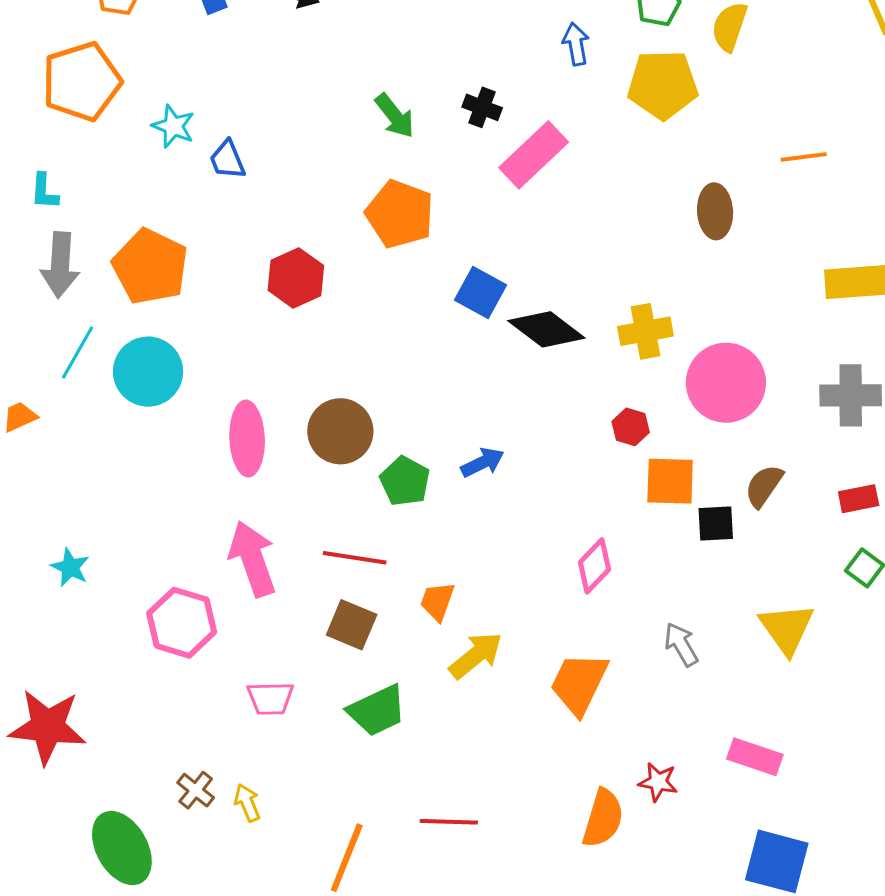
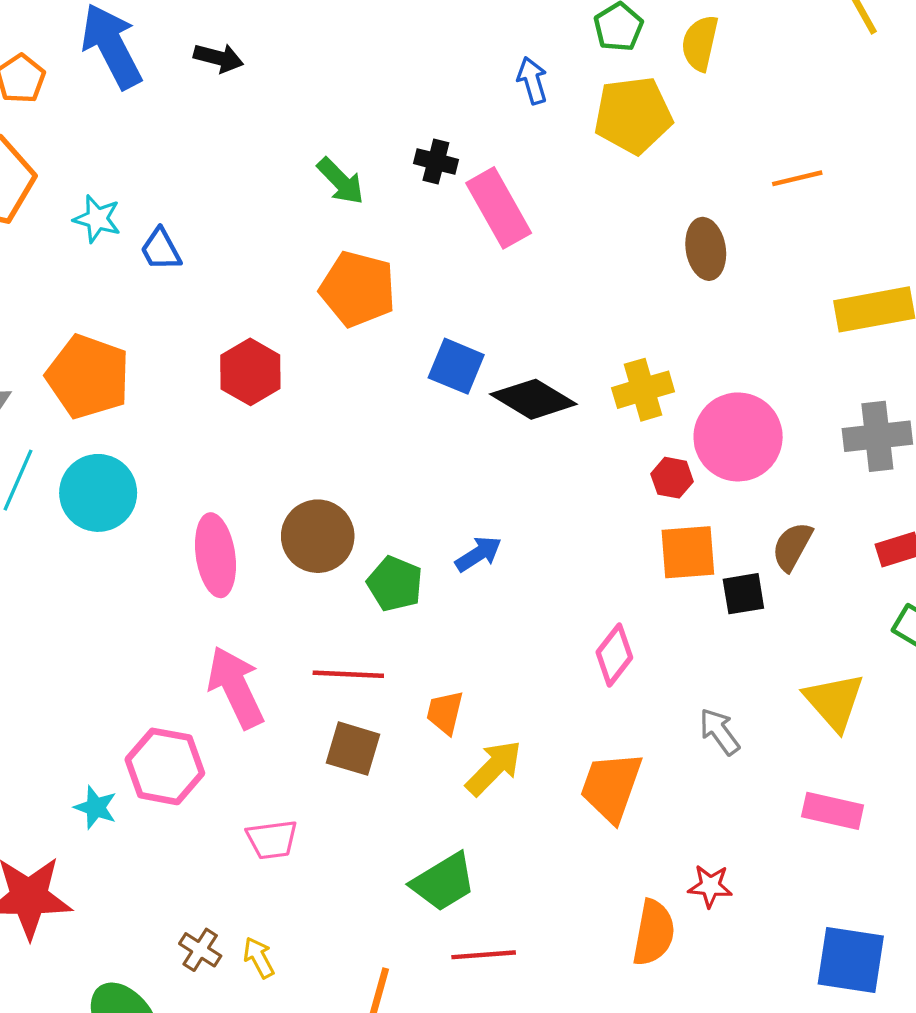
pink rectangle: (534, 155) -> (499, 208), turned -70
red hexagon: (631, 427) -> (672, 478), moved
cyan star: (70, 567) -> (96, 807), moved
green trapezoid: (377, 711) -> (443, 882), moved
pink rectangle: (755, 757) -> (833, 811), moved

